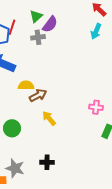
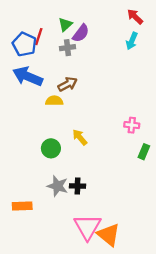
brown arrow: (38, 95) -> (68, 84), moved
green circle: (12, 128) -> (51, 148), moved
gray star: (15, 168) -> (58, 186), moved

